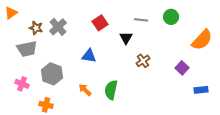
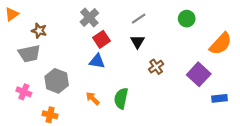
gray line: (141, 20) -> (139, 19), moved, turned -40
red square: (100, 23) -> (101, 39), moved
gray cross: (58, 27) -> (89, 17), moved
purple square: (182, 68) -> (199, 74), size x1.5

